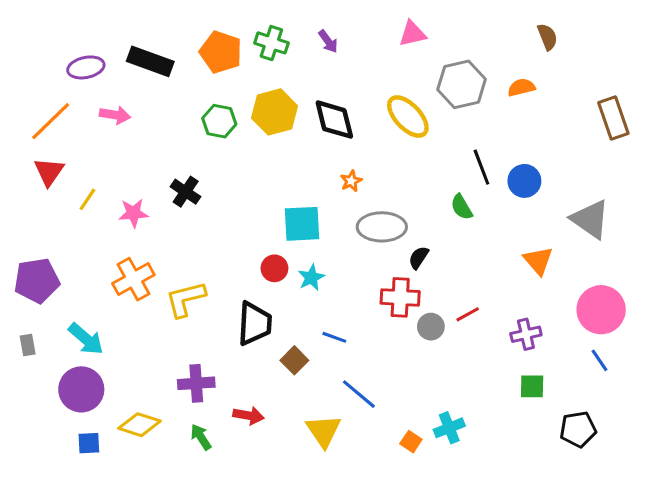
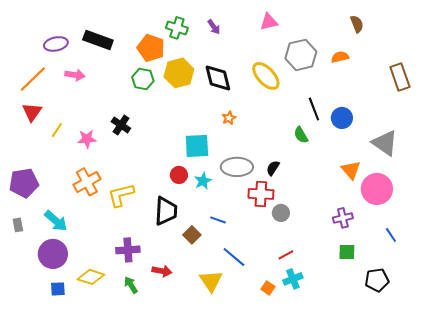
orange pentagon: (221, 52) -> (151, 48), moved
gray ellipse: (382, 227) -> (237, 167), moved
pink circle: (601, 310) -> (377, 189), moved
red line: (468, 314) -> (286, 255), moved

